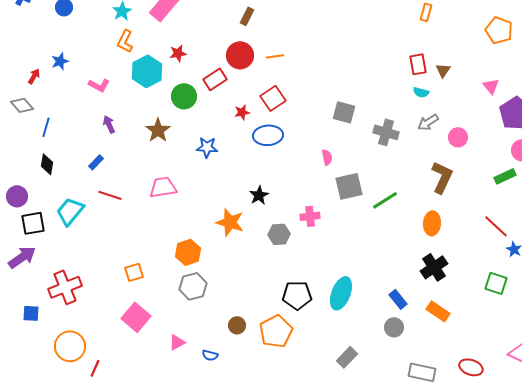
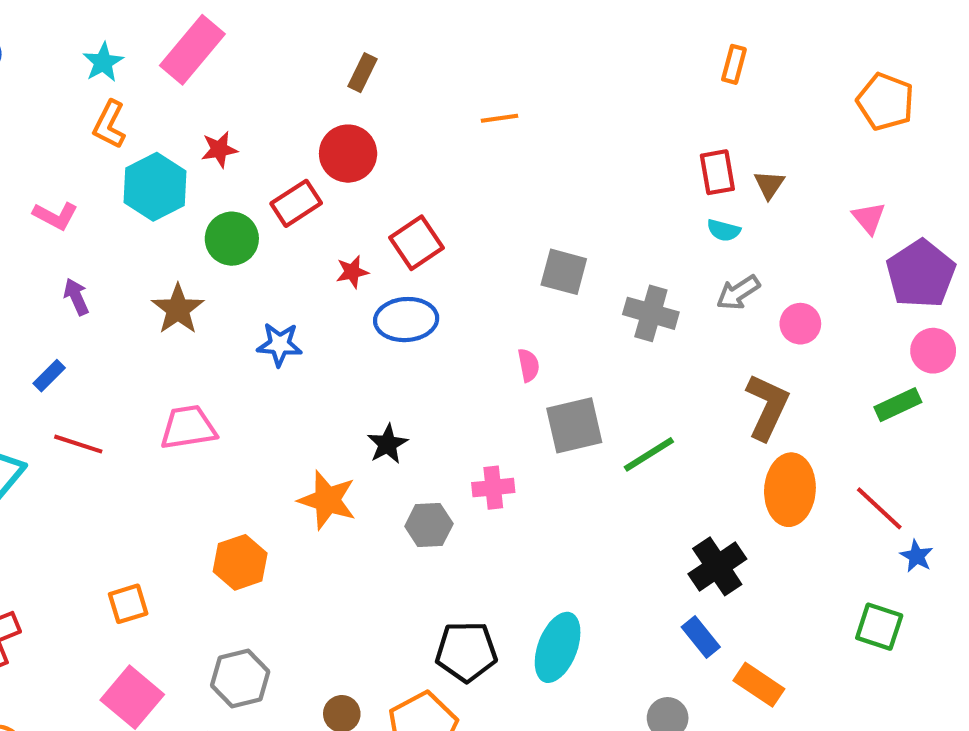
orange line: (275, 56) -> (499, 118), moved
orange ellipse: (432, 223) -> (790, 490), moved, size x1.4
black cross: (434, 267) -> (717, 566), moved
gray hexagon: (193, 286) -> (240, 678), moved
blue rectangle: (398, 299) -> (701, 637), moved

